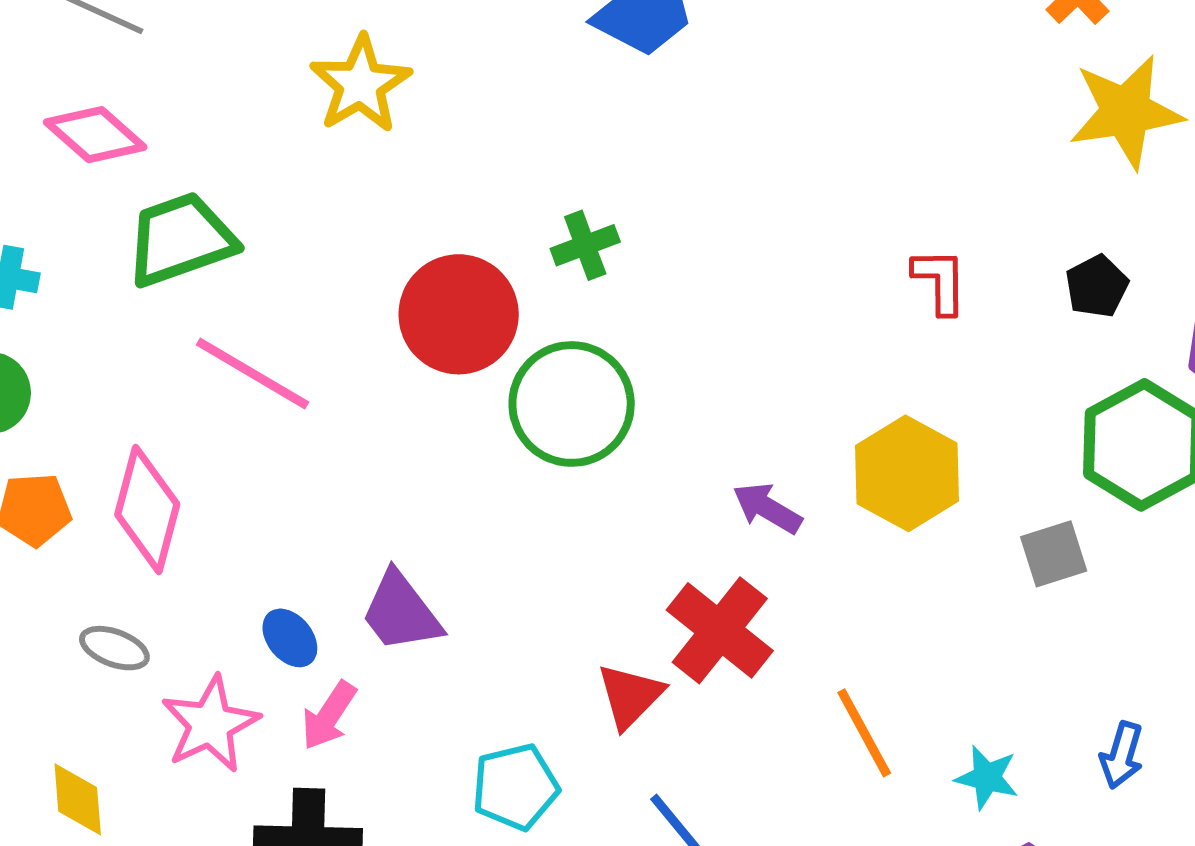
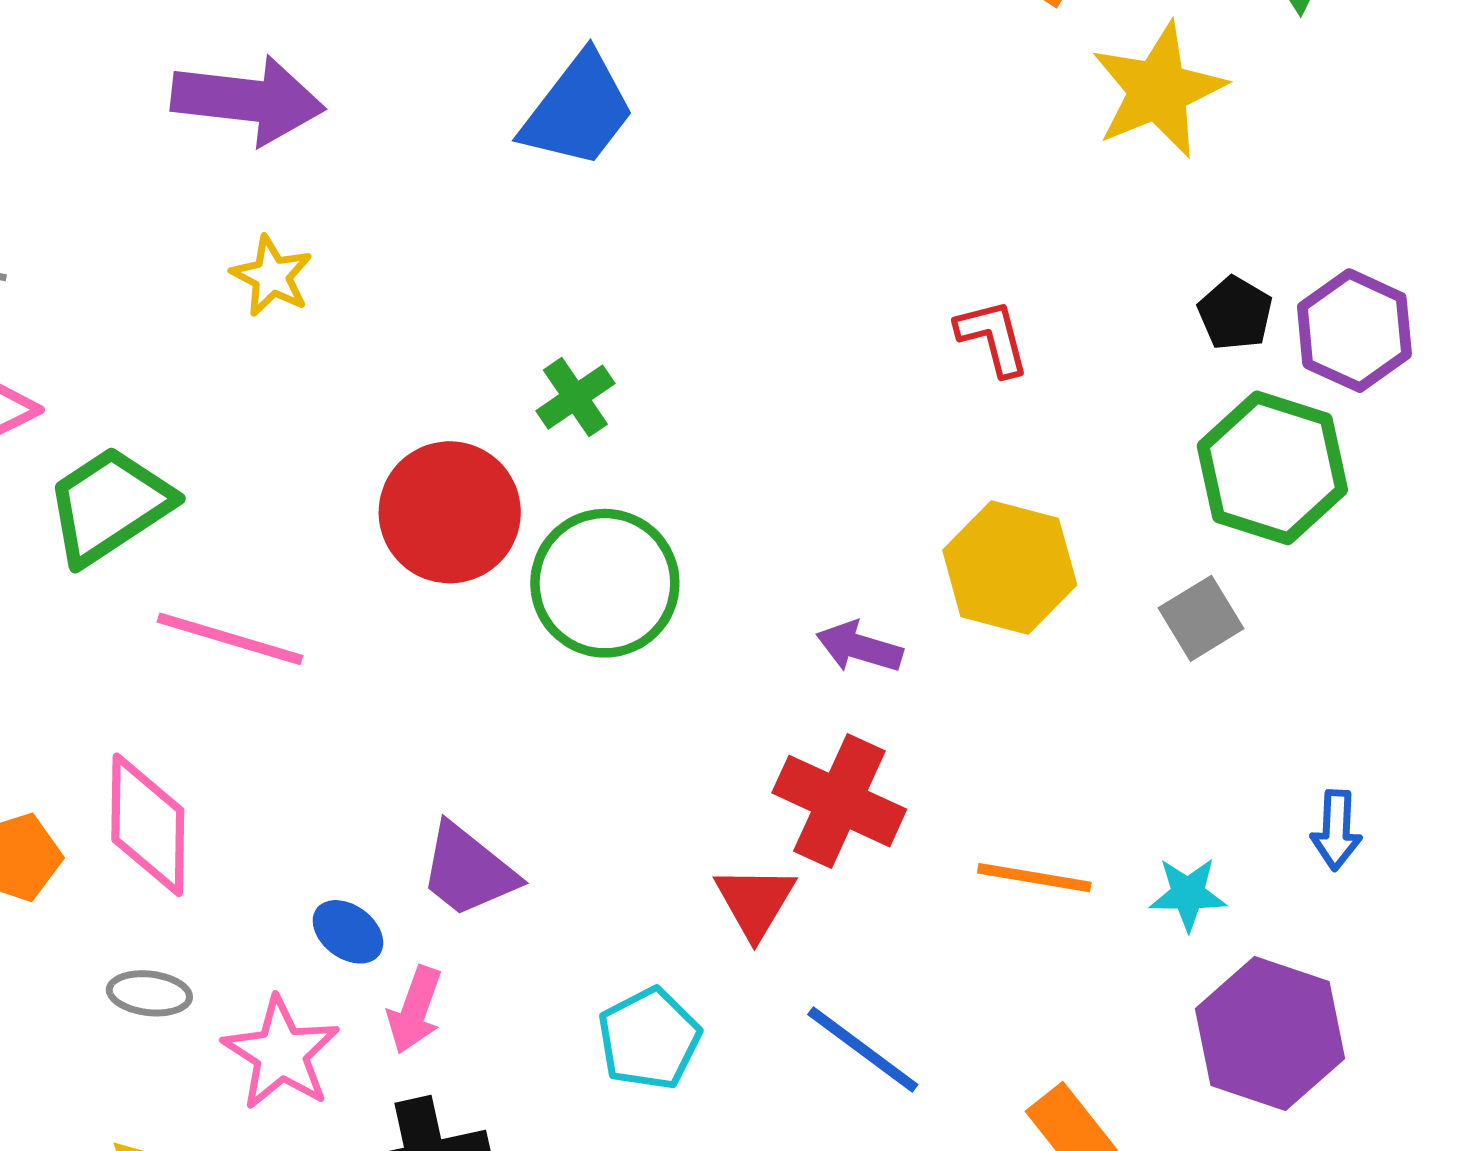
yellow star: (361, 84) -> (272, 276), size x0.7
black pentagon: (1097, 286) -> (1235, 313), moved
orange line: (864, 733) -> (1034, 878), turned -38

